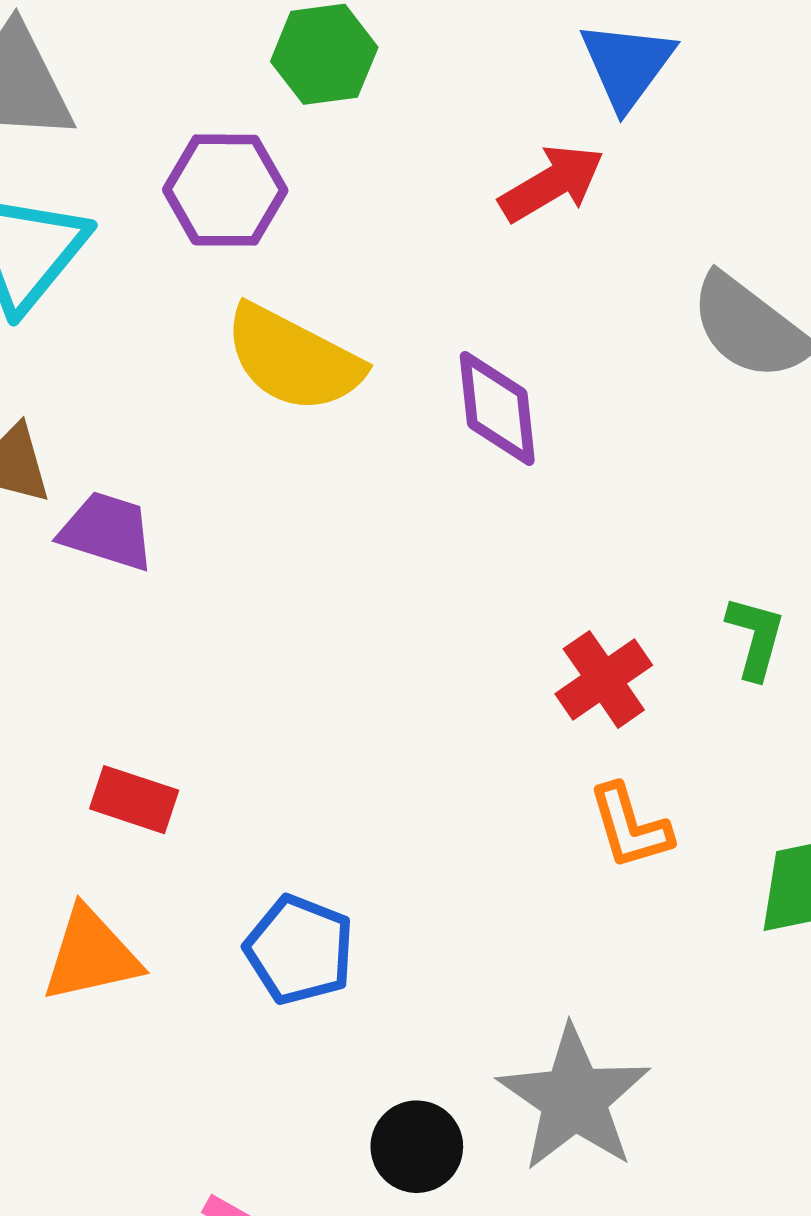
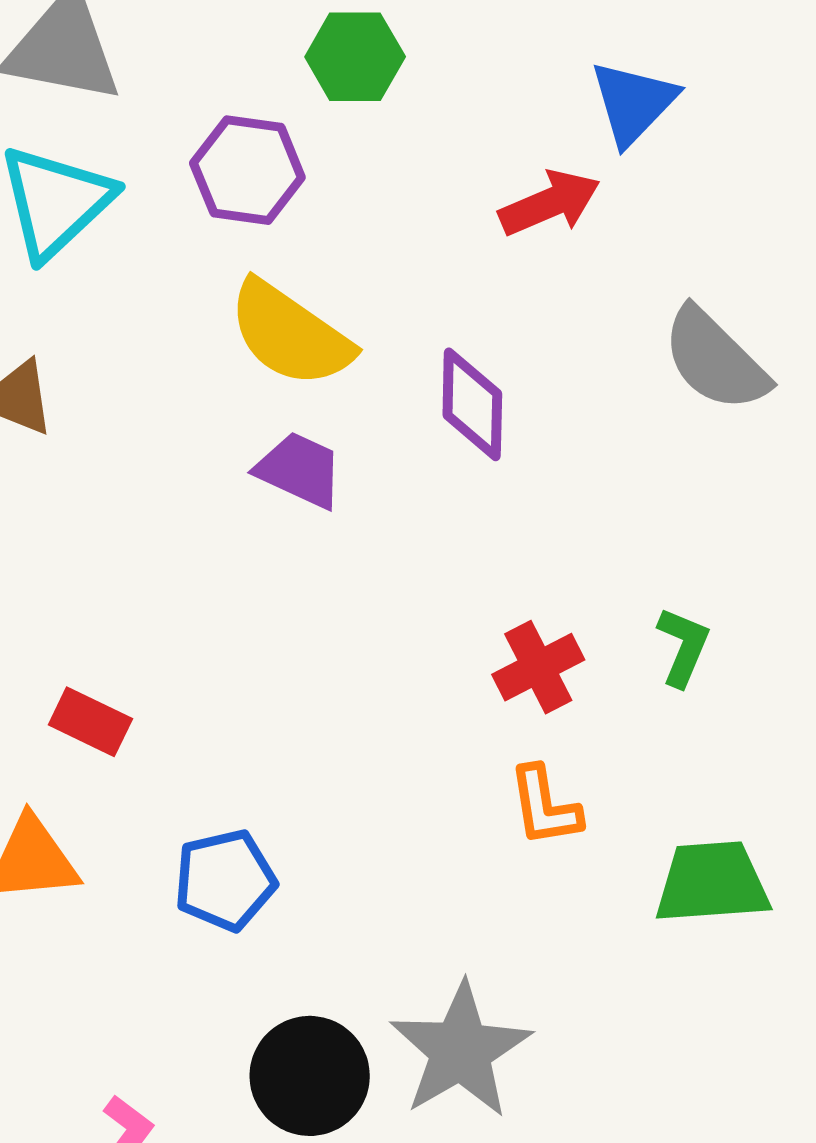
purple trapezoid: (107, 531) -> (300, 470), moved
blue pentagon: (299, 950) -> (225, 880), turned 30
black circle: (417, 1147) -> (310, 1076), size x1.4

